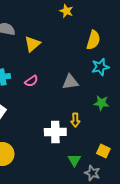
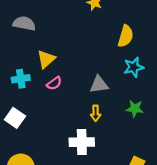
yellow triangle: (32, 44) -> (46, 59), moved
yellow arrow: (75, 120) -> (96, 113), moved

